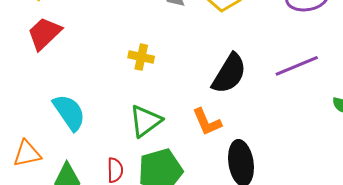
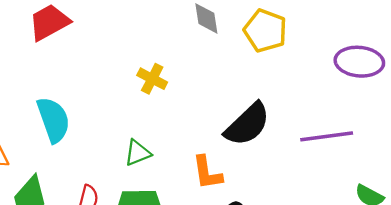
green triangle: (145, 121) -> (138, 153), size x0.7

